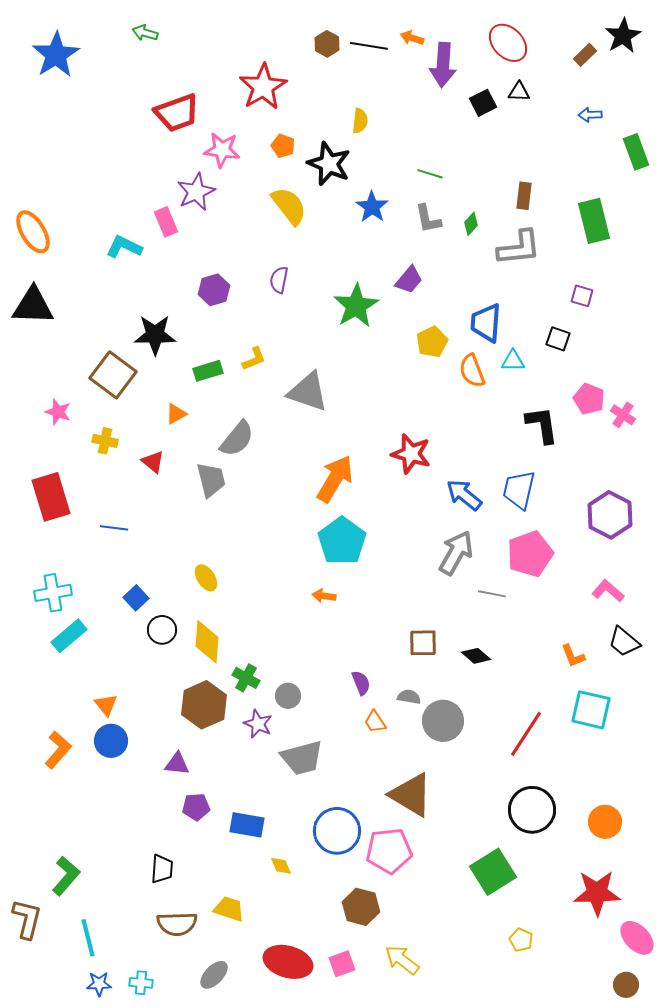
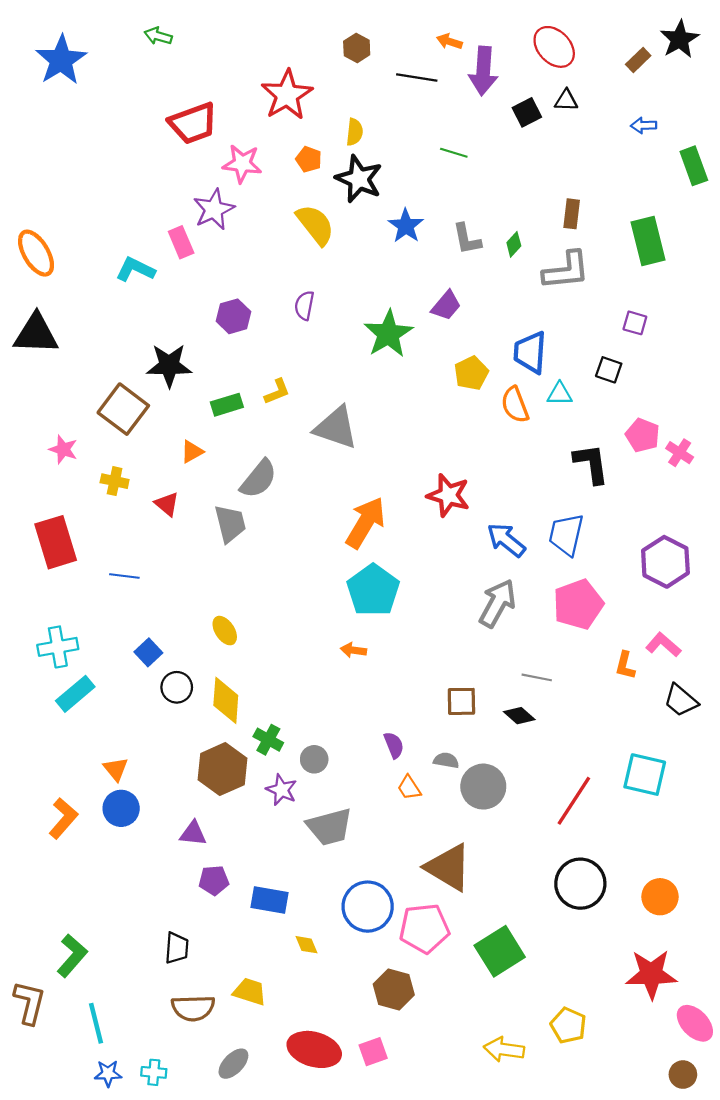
black line: (369, 46) -> (417, 77), moved
yellow semicircle: (360, 121) -> (355, 132), moved
green line: (430, 174) -> (454, 153), moved
gray line: (492, 594) -> (537, 677), moved
orange L-shape: (573, 656) -> (625, 665), moved, turned 36
green square: (493, 872) -> (500, 951), moved
yellow pentagon: (521, 940) -> (568, 1025), size x1.4
yellow arrow: (402, 960) -> (504, 1049), moved, turned -30

